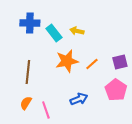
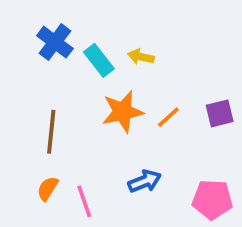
blue cross: (30, 23) -> (55, 42), turned 36
pink pentagon: (116, 90) -> (212, 199), moved, turned -30

